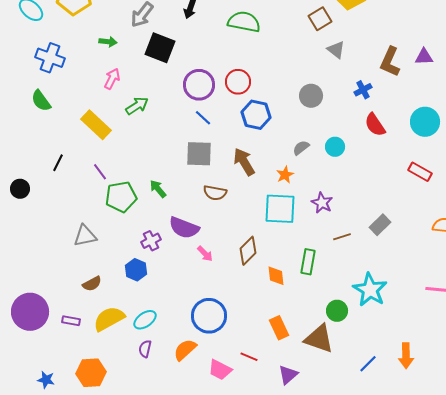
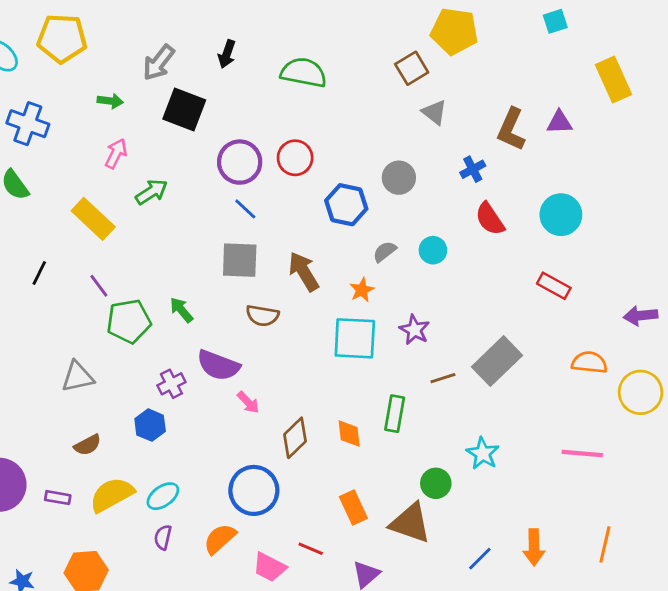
blue hexagon: (256, 115) -> (346, 205), moved
gray rectangle: (380, 225) -> (497, 361), size x1.6
brown diamond: (248, 251) -> (295, 438), moved
cyan star: (370, 290) -> (483, 453), size x0.7

